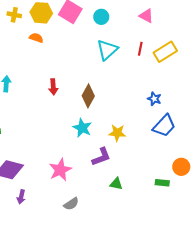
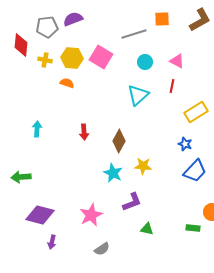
cyan circle: (101, 17) -> (145, 62), moved
red line: (140, 49) -> (172, 86), moved
yellow rectangle: (165, 52) -> (196, 112), moved
yellow star: (117, 133) -> (143, 166), moved

